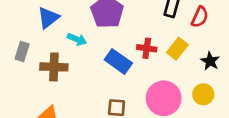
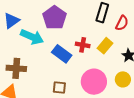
cyan arrow: (77, 39) -> (32, 37), size x1.6
brown cross: (54, 67) -> (16, 68), moved

